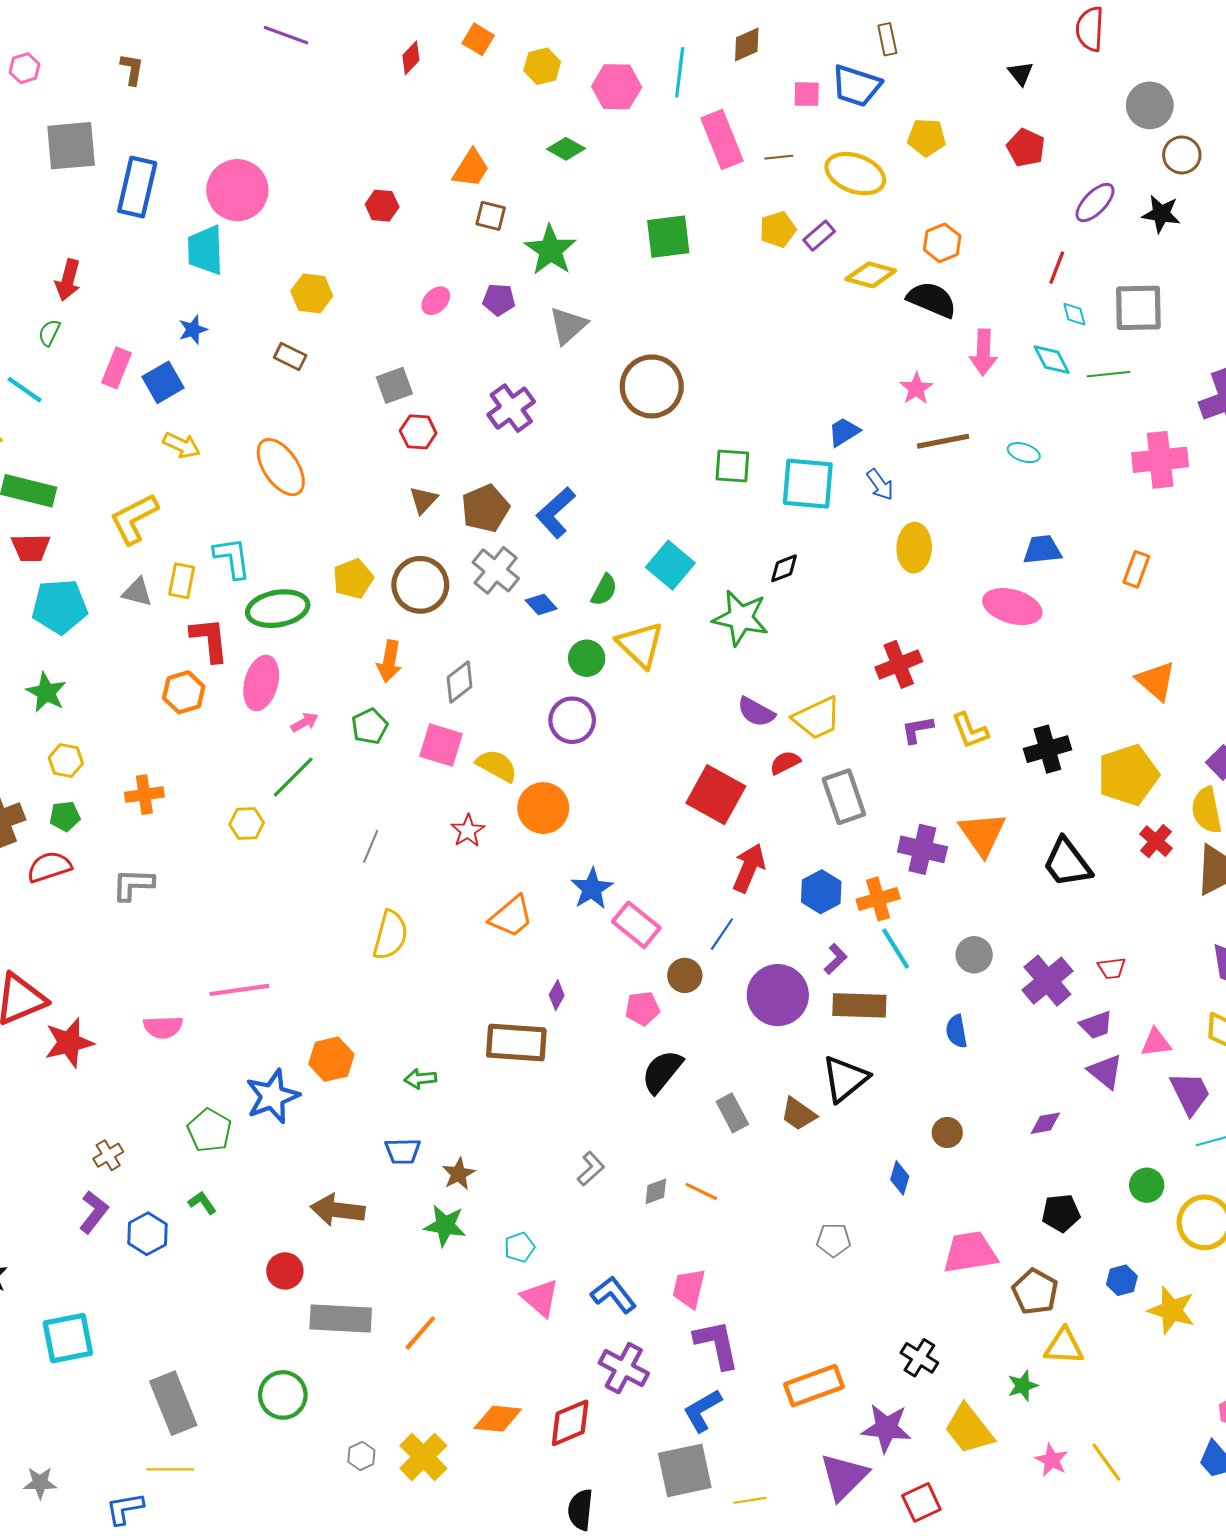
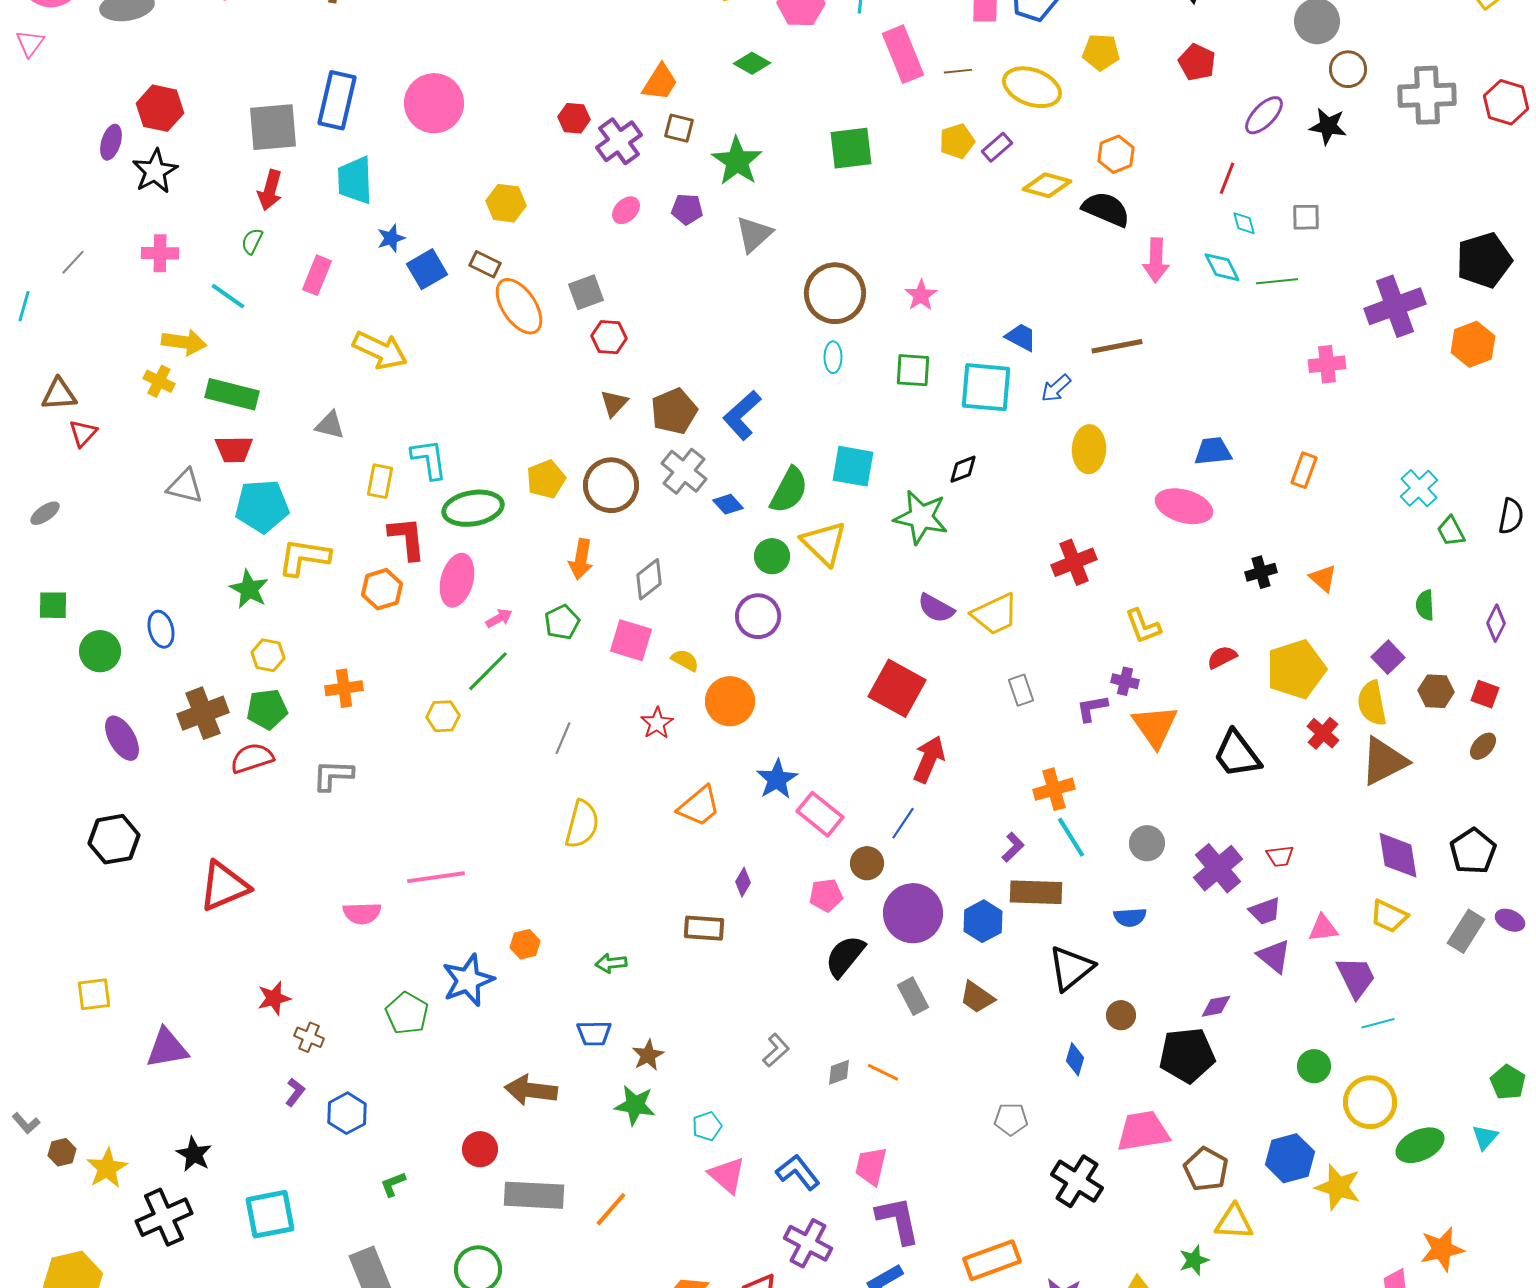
gray square: (71, 146) -> (273, 127), moved
cyan trapezoid: (205, 250) -> (355, 180), moved
gray square: (1138, 308) -> (1306, 217), size x0.6
blue square: (163, 382) -> (427, 269), moved
pink star: (916, 389) -> (921, 295), moved
purple cross: (511, 408) -> (619, 141), moved
blue trapezoid: (844, 432) -> (1021, 337), turned 60
yellow arrow: (182, 445) -> (380, 350), size x1.5
cyan ellipse: (1024, 453) -> (833, 357), moved, turned 72
pink cross: (1160, 460) -> (1327, 364), size x0.7
orange ellipse: (281, 467) -> (519, 306), moved
blue arrow: (880, 485) -> (1056, 388), turned 84
yellow L-shape: (134, 519) -> (304, 557), moved, turned 36
cyan square: (670, 565) -> (853, 466), turned -30
green semicircle: (604, 590) -> (789, 490), size x1.5
gray triangle: (137, 592) -> (330, 425), moved
orange triangle: (1156, 681) -> (1323, 578), size x0.7
purple L-shape: (917, 730) -> (1092, 708), moved
black cross: (1047, 749) -> (1261, 572), moved, size x0.7
red semicircle: (785, 763) -> (1222, 657), moved
yellow semicircle: (497, 766) -> (685, 660), size x0.7
gray rectangle: (844, 797) -> (1021, 690), size x0.6
green pentagon: (65, 816) -> (267, 709), size x1.4
purple cross: (922, 849) -> (1125, 681), moved, size x0.6
blue hexagon: (821, 892) -> (983, 921), moved
purple circle: (778, 995) -> (913, 913), moved
blue semicircle: (957, 1031) -> (1130, 917), turned -84
red star: (69, 1043) -> (274, 998), moved, size x0.7
brown rectangle: (516, 1043) -> (704, 928), size x0.7
orange hexagon: (331, 1059) -> (525, 944), size x0.7
black triangle: (845, 1079) -> (1071, 968), moved
brown cross: (108, 1155) -> (309, 1037), turned -36
green L-shape: (202, 1203) -> (393, 1184), moved, turned -76
purple L-shape: (94, 1212) -> (295, 1092), size x0.7
black pentagon: (1061, 1213) -> (1187, 1055), moved, size x1.5
blue hexagon: (1122, 1280) -> (1290, 1158), size x1.6
black cross: (919, 1358) -> (1077, 1181), moved, size x1.4

